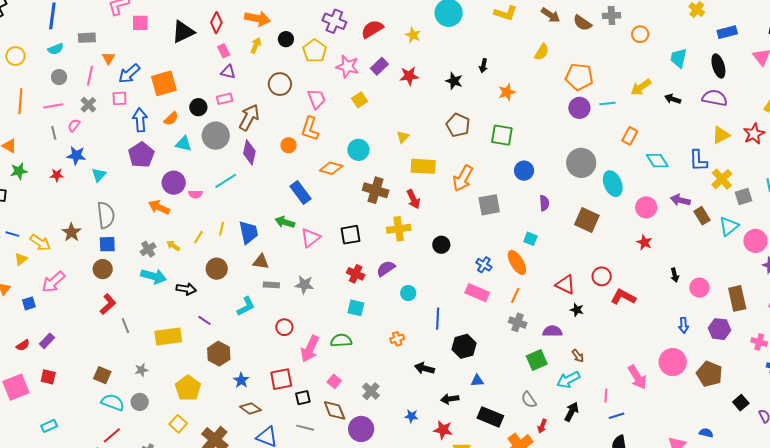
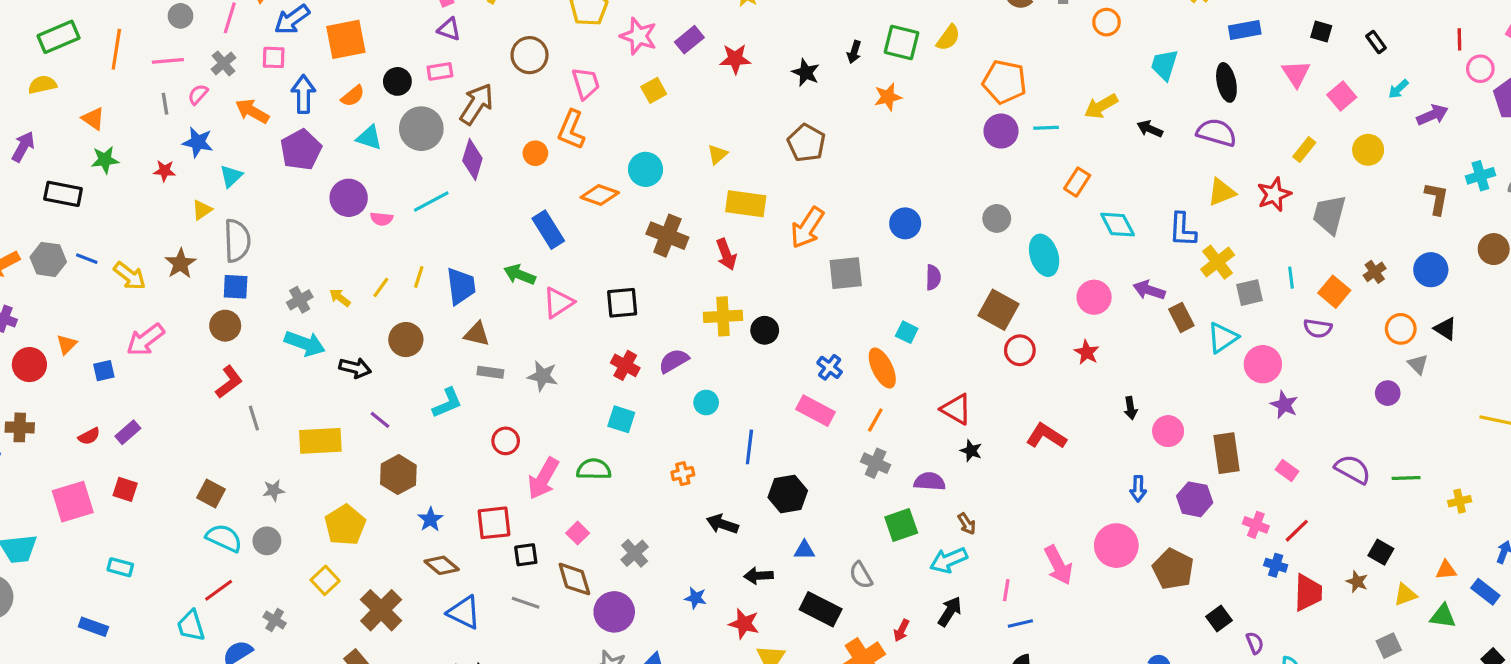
green square: (502, 135) -> (901, 42), moved
gray circle: (581, 163) -> (997, 218), size x0.6
orange arrow: (159, 207) -> (252, 111), moved
yellow cross: (399, 229) -> (723, 316), moved
yellow triangle: (21, 259) -> (202, 210), moved
red circle: (602, 276) -> (1020, 350), moved
gray semicircle: (529, 400) -> (861, 575), moved
cyan rectangle: (49, 426) -> (120, 567), turned 35

